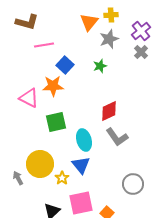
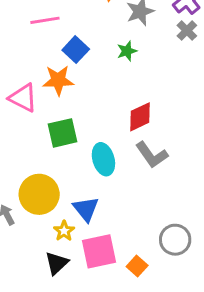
blue triangle: (81, 165) -> (86, 209), moved
yellow star: (62, 178) -> (64, 231), moved
gray circle: (133, 184) -> (175, 240), moved

